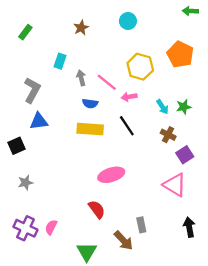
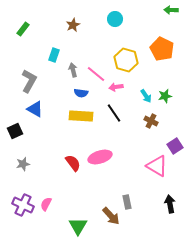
blue triangle: (39, 121) -> (35, 109), turned 36
purple square: (185, 155) -> (175, 146), moved
red semicircle: (97, 209) -> (73, 163), moved

